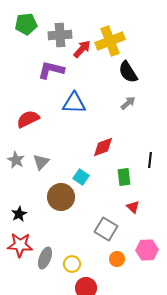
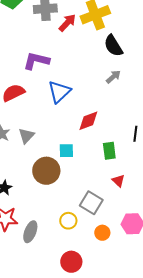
purple L-shape: (51, 70) -> (36, 61), moved
blue triangle: (74, 103) -> (59, 92), moved, turned -45
cyan square: (81, 177) -> (66, 151), turned -35
yellow circle: (72, 264) -> (68, 221), moved

